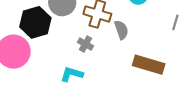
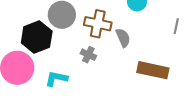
cyan L-shape: (72, 74) -> (56, 78), moved

